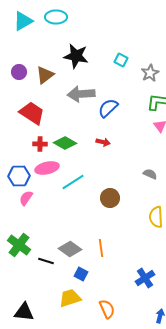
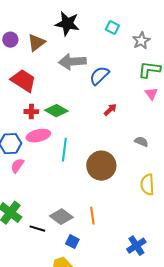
red arrow: (103, 142) -> (110, 110), moved, turned -56
cyan line: (73, 182) -> (64, 150), turned -50
brown circle: (110, 198) -> (101, 166), size x1.5

